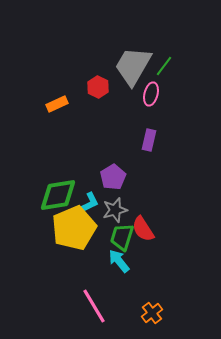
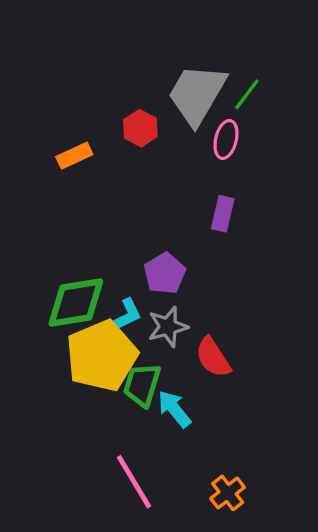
green trapezoid: (122, 237) -> (142, 385), moved

